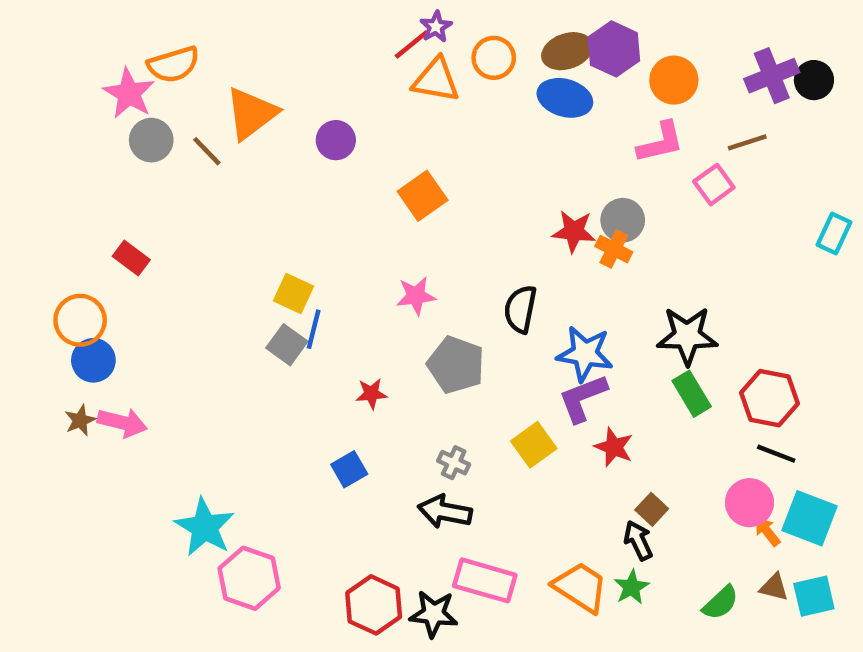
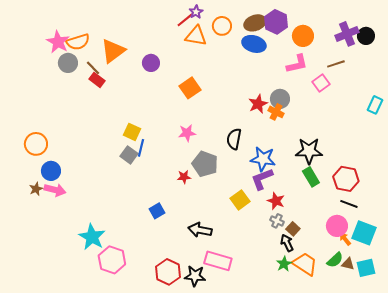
orange semicircle: (173, 65) -> (78, 42), moved
red star: (574, 231) -> (258, 104), turned -30
red rectangle: (131, 258) -> (97, 80), moved
blue circle: (93, 360) -> (51, 171), moved
red star: (371, 394) -> (184, 177), moved
gray cross: (454, 463) -> (277, 221), moved
orange trapezoid: (580, 587) -> (305, 264), moved
green semicircle: (721, 603) -> (335, 260), moved

